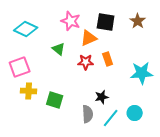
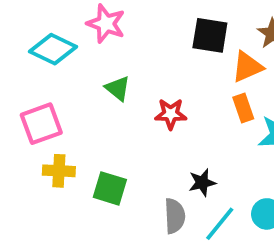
pink star: (71, 21) -> (106, 24), moved
orange triangle: (89, 38) -> (247, 67), moved
orange rectangle: (108, 59) -> (243, 108), moved

